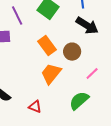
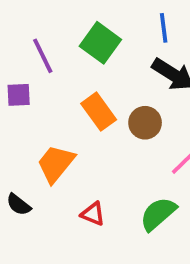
orange trapezoid: (51, 74) -> (56, 164), moved
red triangle: (35, 107) -> (93, 214), moved

